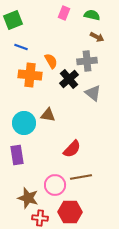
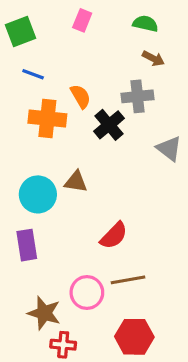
pink rectangle: (64, 13) -> (82, 20), moved
gray triangle: (93, 93) -> (169, 149), moved
red hexagon: (70, 212) -> (134, 337), moved

